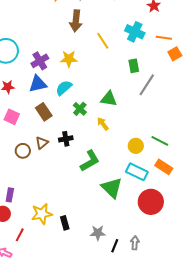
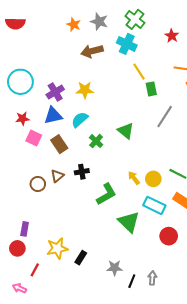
brown arrow: (76, 21) -> (92, 51), turned 70
cyan cross: (135, 32) -> (127, 44), moved
yellow line: (103, 41) -> (139, 72), moved
green rectangle: (134, 66) -> (151, 89), moved
green triangle: (109, 99) -> (126, 131), turned 30
pink square: (12, 117) -> (34, 138), moved
yellow arrow: (103, 124) -> (134, 178), moved
red circle: (151, 202) -> (169, 236), size x0.7
black rectangle: (65, 223) -> (81, 258), turned 48

